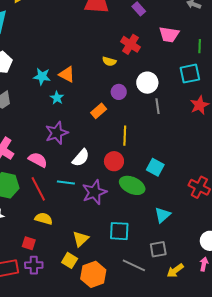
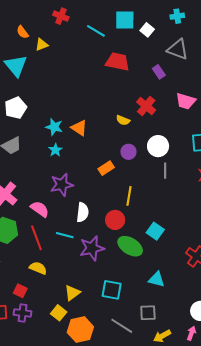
cyan star: (57, 98) -> (55, 150), moved
white semicircle: (81, 158) -> (83, 212), turned -42
cyan triangle: (163, 215) -> (157, 279), turned 48

